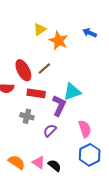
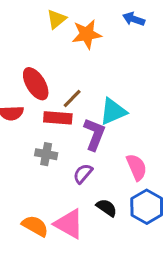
orange star: (59, 41) -> (87, 34), turned -30
brown line: (44, 68) -> (72, 98), moved
pink triangle: (39, 162) -> (69, 224), size x1.5
black semicircle: (55, 166) -> (107, 208), moved

